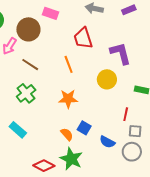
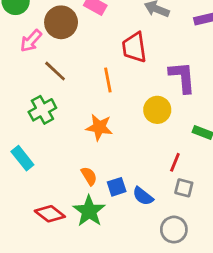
blue square: (84, 128) -> (117, 187), moved, turned 32
gray circle: (132, 152) -> (174, 230), moved

